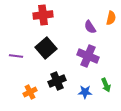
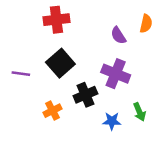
black cross: (57, 81) -> (85, 95), moved
orange cross: (30, 92) -> (52, 111), moved

